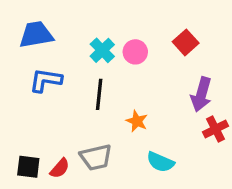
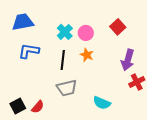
orange star: (137, 121) -> (87, 55), moved
gray trapezoid: (96, 157) -> (67, 88), moved
black square: (28, 167) -> (18, 106), turned -35

